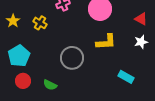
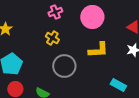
yellow cross: (40, 23) -> (52, 38), moved

